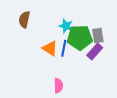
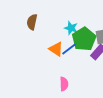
green pentagon: (80, 38) -> (84, 39), turned -30
blue line: (64, 48) -> (69, 49), turned 42

